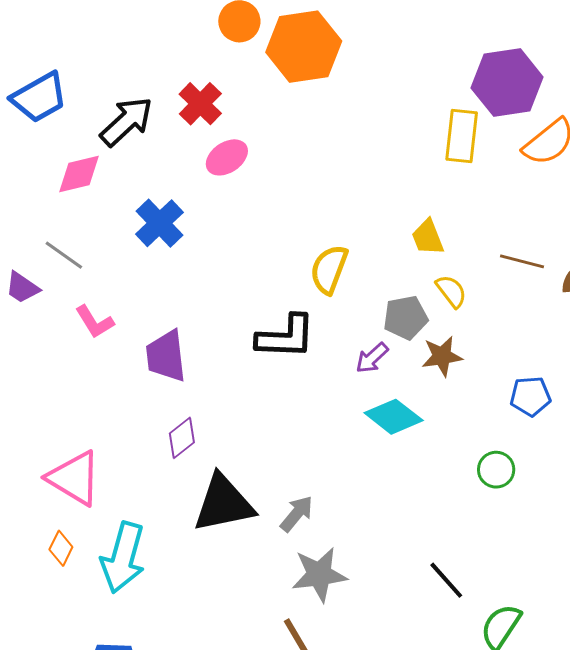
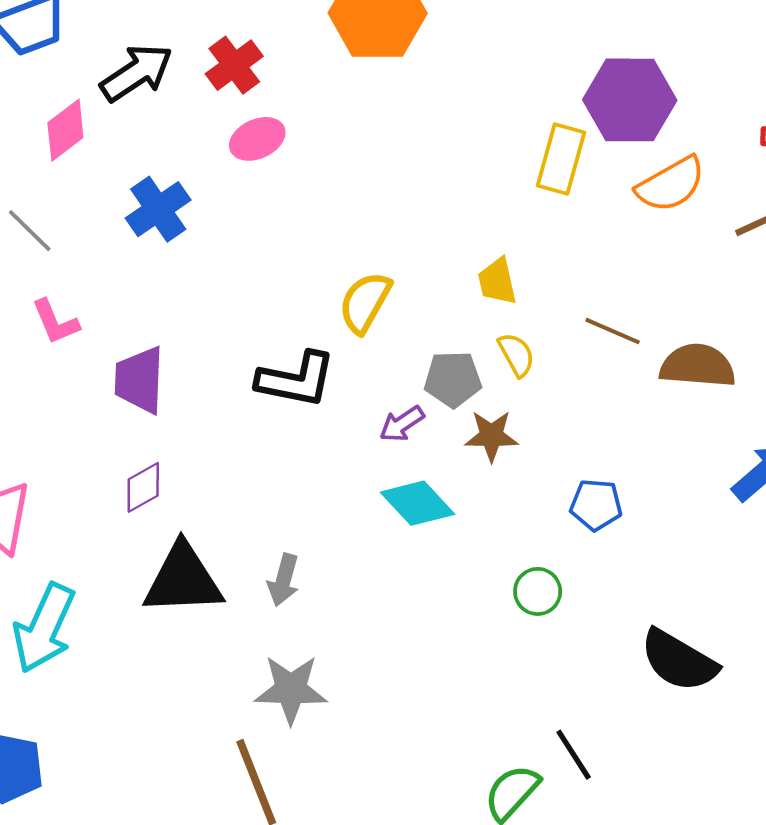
pink diamond: (79, 174) -> (65, 130), turned -33
gray arrow: (297, 514) -> (283, 580), moved, turned 147
black line: (446, 580) -> (574, 755), moved

